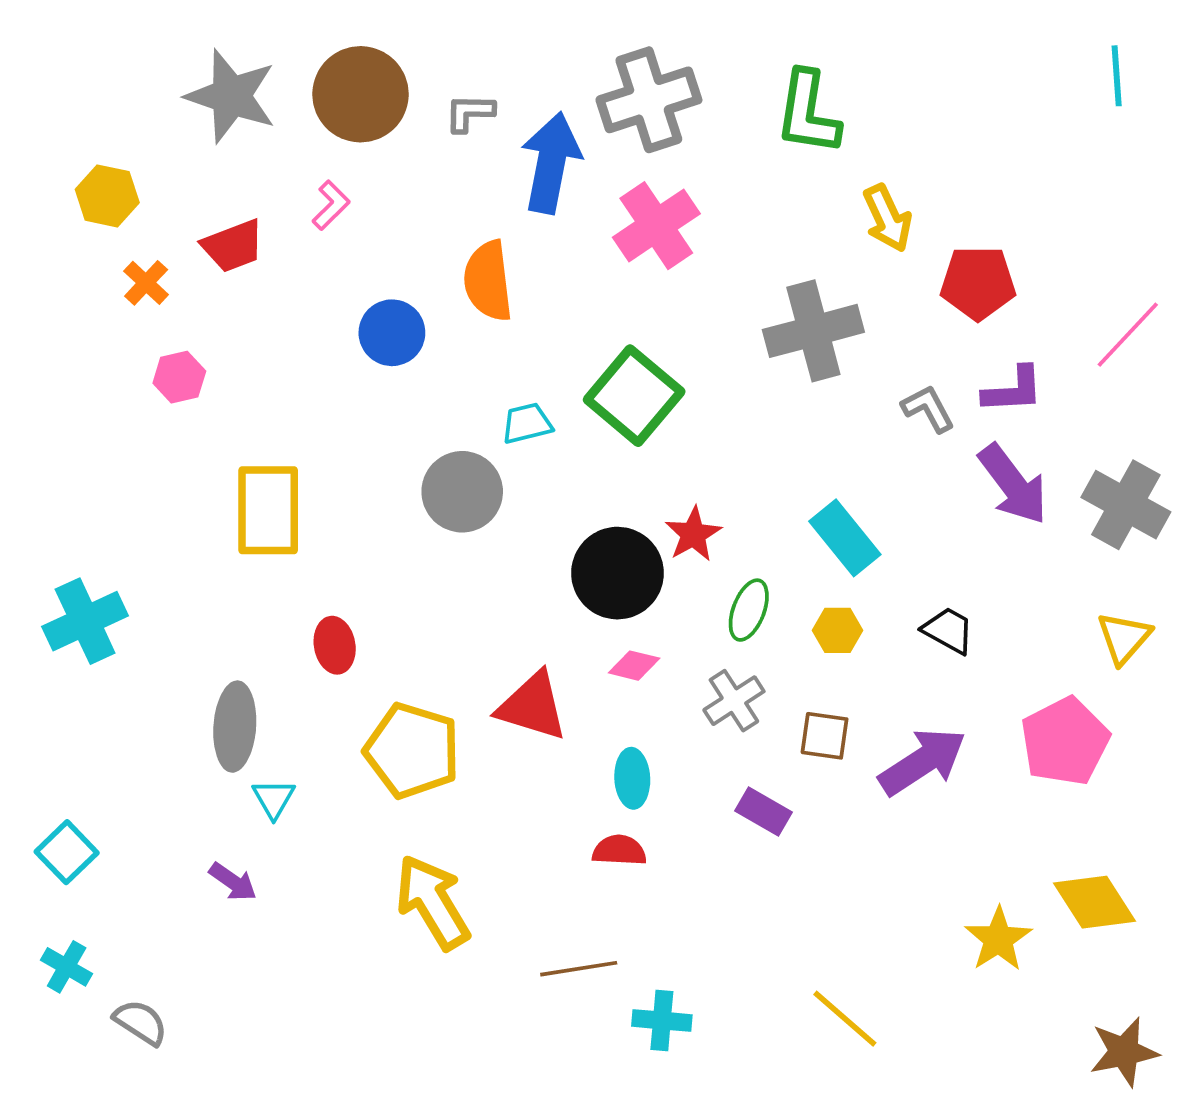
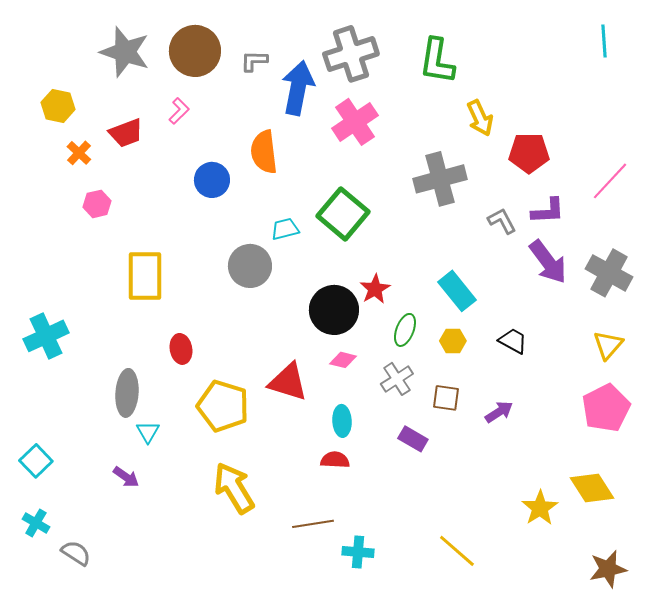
pink pentagon: (1065, 741) -> (606, 408), moved
purple arrow: (923, 762) -> (499, 412), size x0.6

